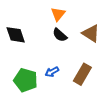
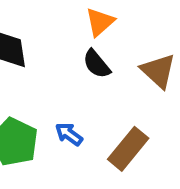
blue arrow: (52, 72) -> (69, 134), turned 56

